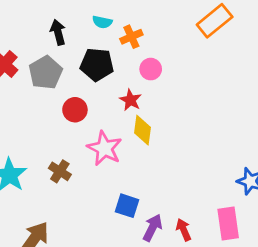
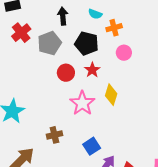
red star: (130, 100) -> (92, 70), moved
brown cross: (60, 171) -> (54, 135), moved, turned 35
blue square: (127, 206) -> (92, 146), turned 30

